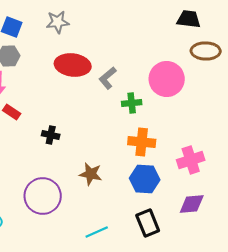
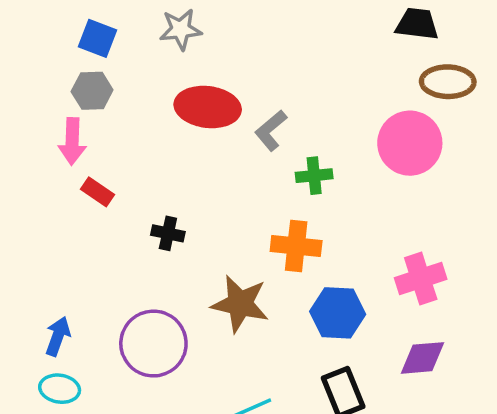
pink circle: (167, 79) -> (410, 143), moved
orange cross: (142, 142) -> (296, 246), moved
brown star: (91, 174) -> (240, 304), size x1.4

